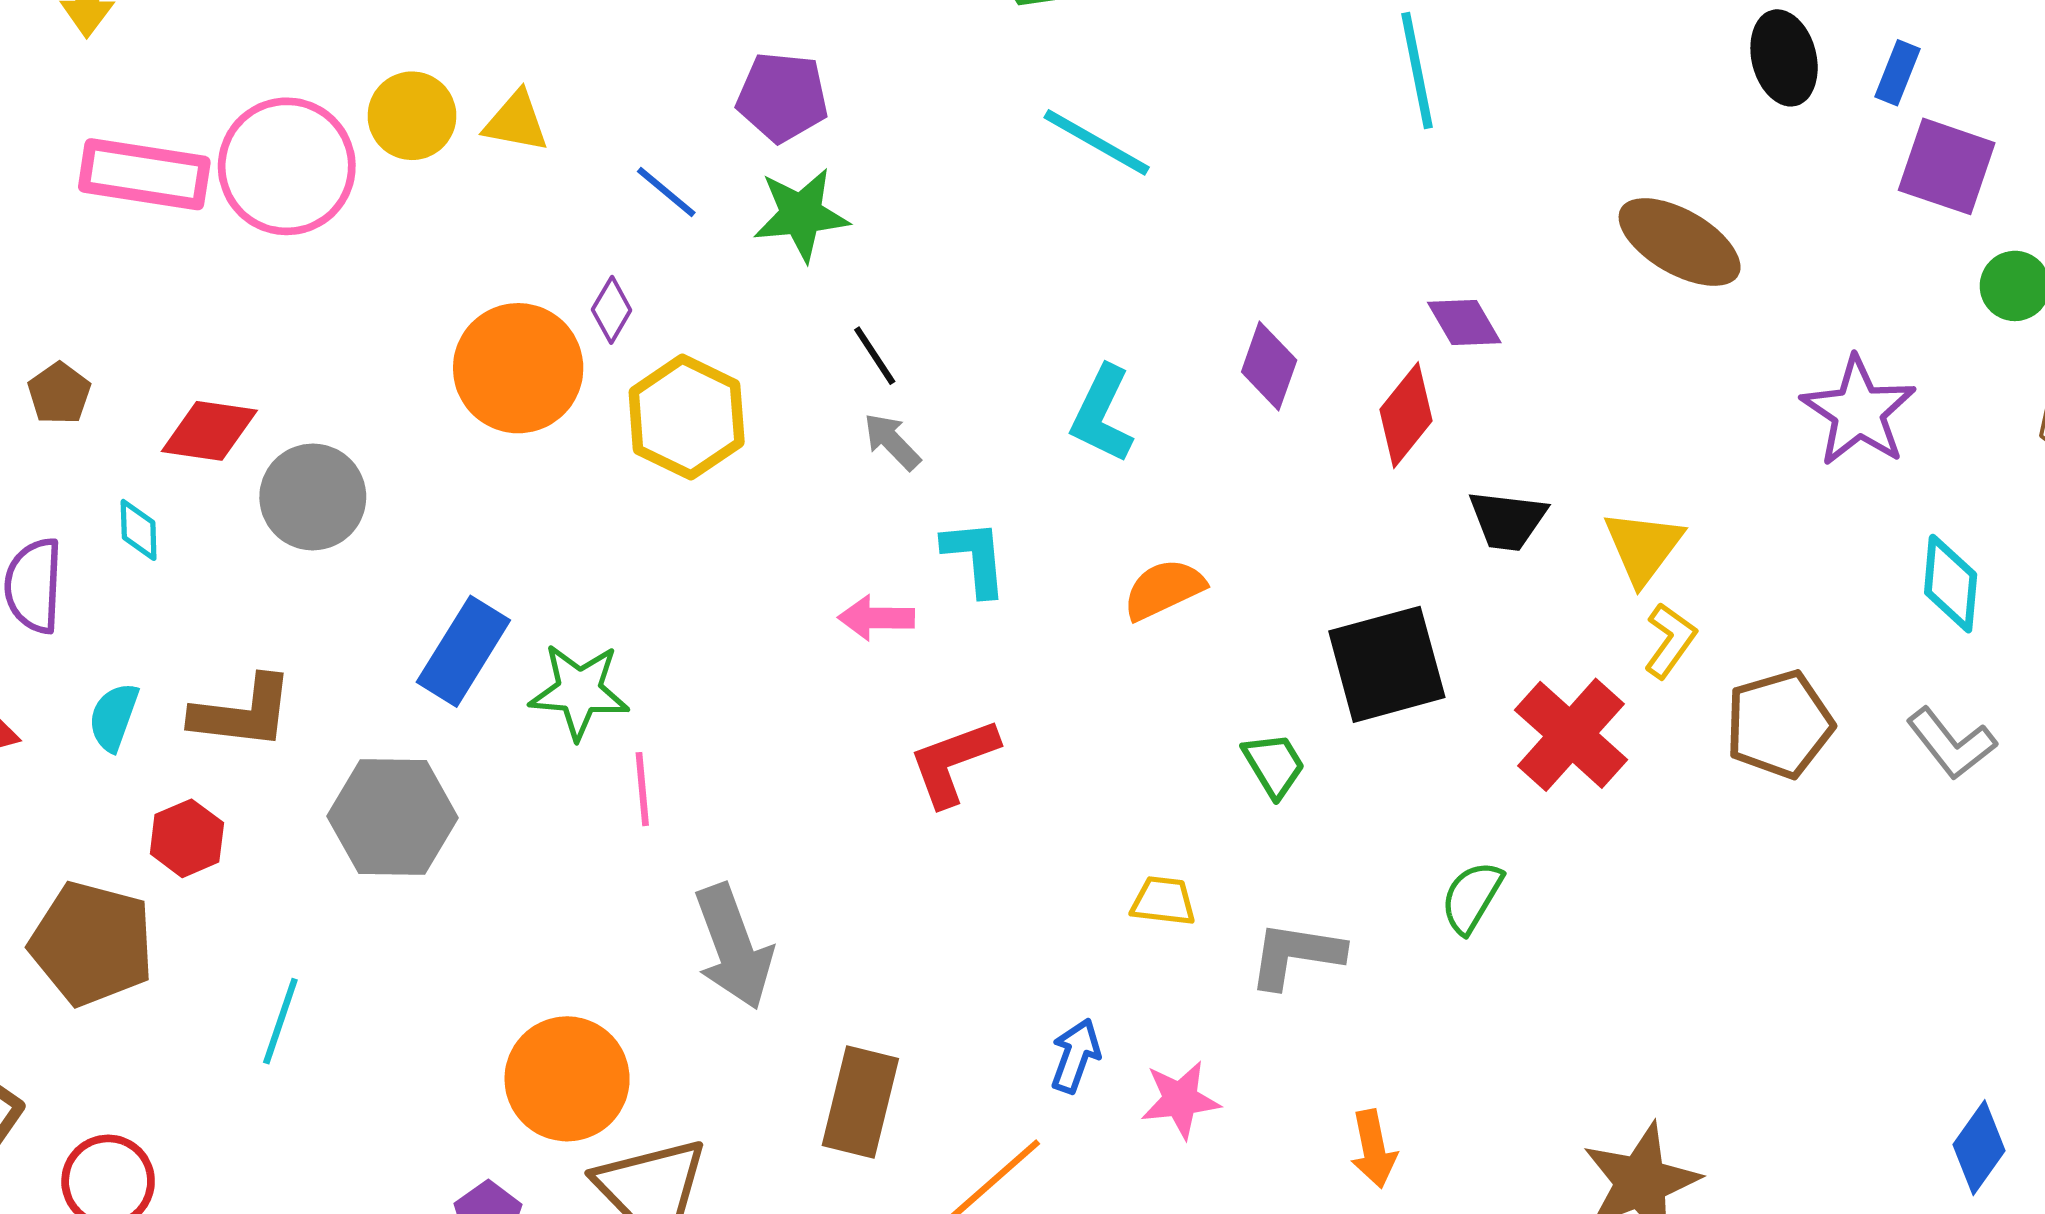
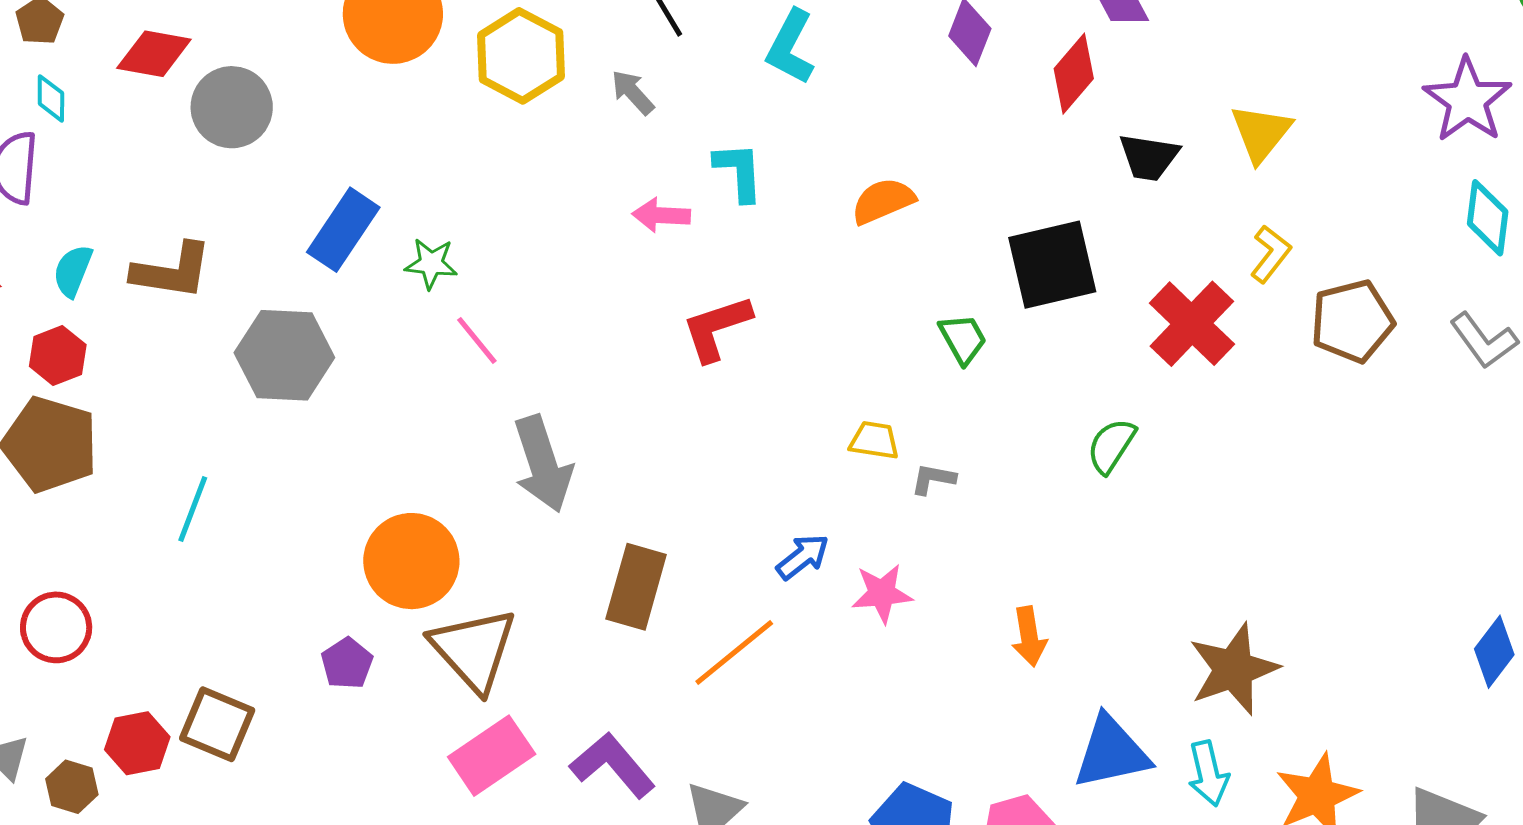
purple star: (1858, 411) -> (1467, 100), moved
cyan L-shape: (1102, 414) -> (790, 47), moved
gray arrow: (892, 442) -> (633, 92), moved
cyan diamond: (139, 530) -> (51, 98), moved
yellow triangle: (1643, 547) -> (1261, 133), moved
green star: (579, 691) -> (431, 264), size x0.7
pink line: (642, 789) -> (477, 340), turned -36
red hexagon: (187, 838) -> (58, 356), moved
gray L-shape: (1296, 955) -> (933, 479), moved, size x0.6
blue arrow: (1076, 1056) -> (803, 557), turned 30

